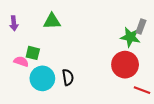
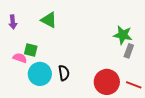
green triangle: (52, 21) -> (49, 20), turned 30
gray rectangle: (141, 26) -> (129, 51), moved
red circle: (125, 65) -> (107, 82), moved

